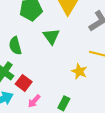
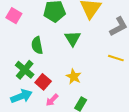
yellow star: (79, 71) -> (74, 77), moved

